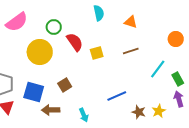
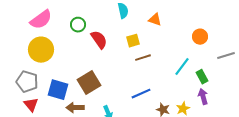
brown line: (131, 51) -> (143, 58), moved
yellow circle: (40, 52) -> (41, 50), moved
yellow square: (97, 53) -> (133, 41), moved
brown square: (65, 85) -> (89, 83), size x1.6

